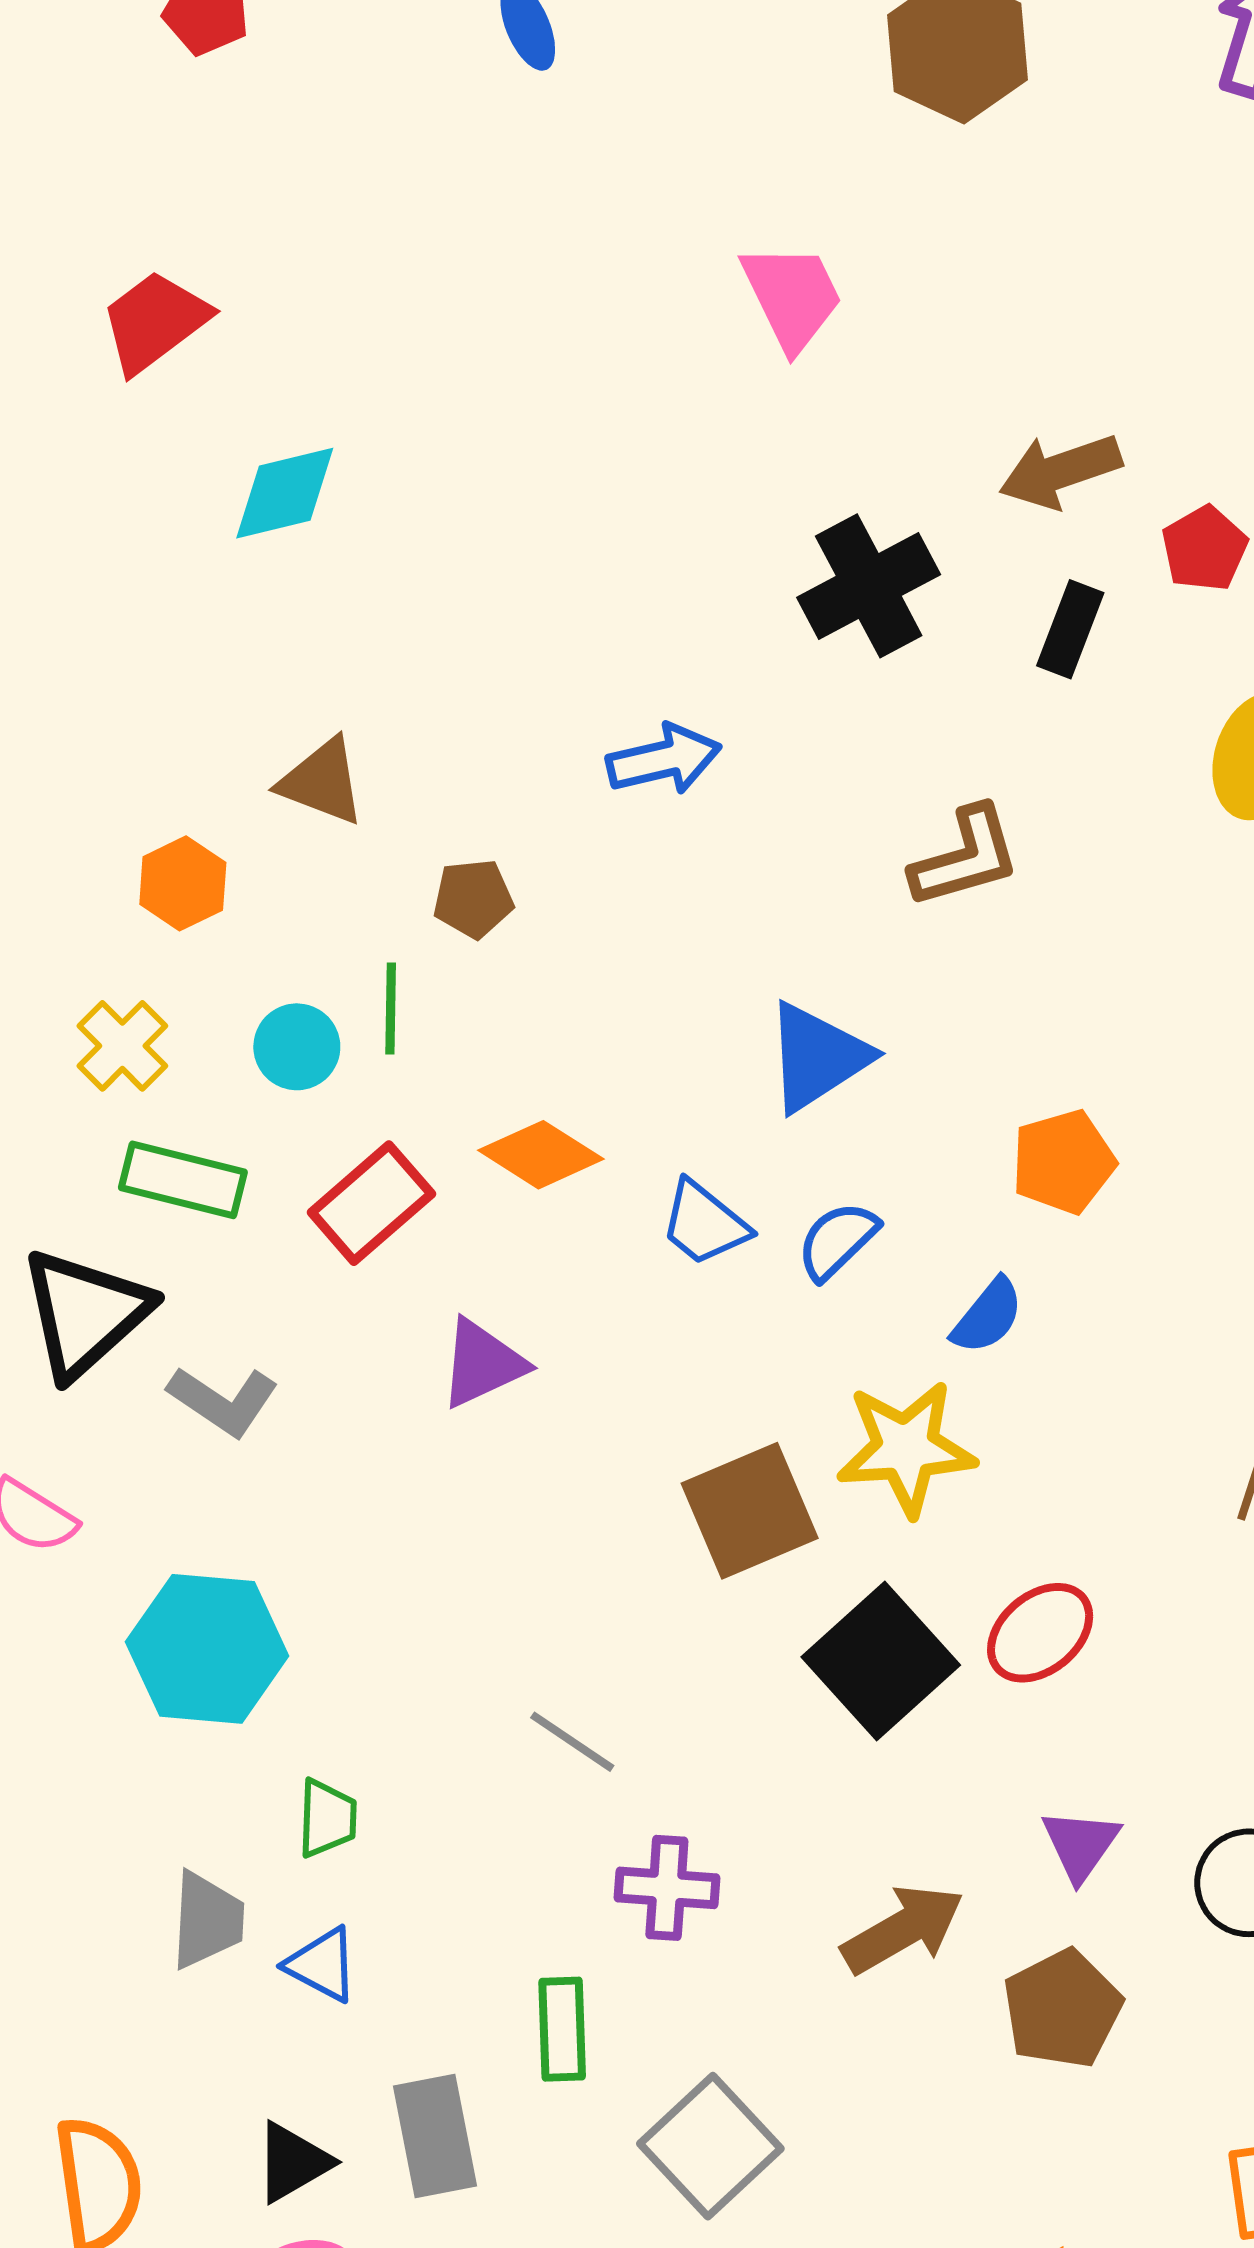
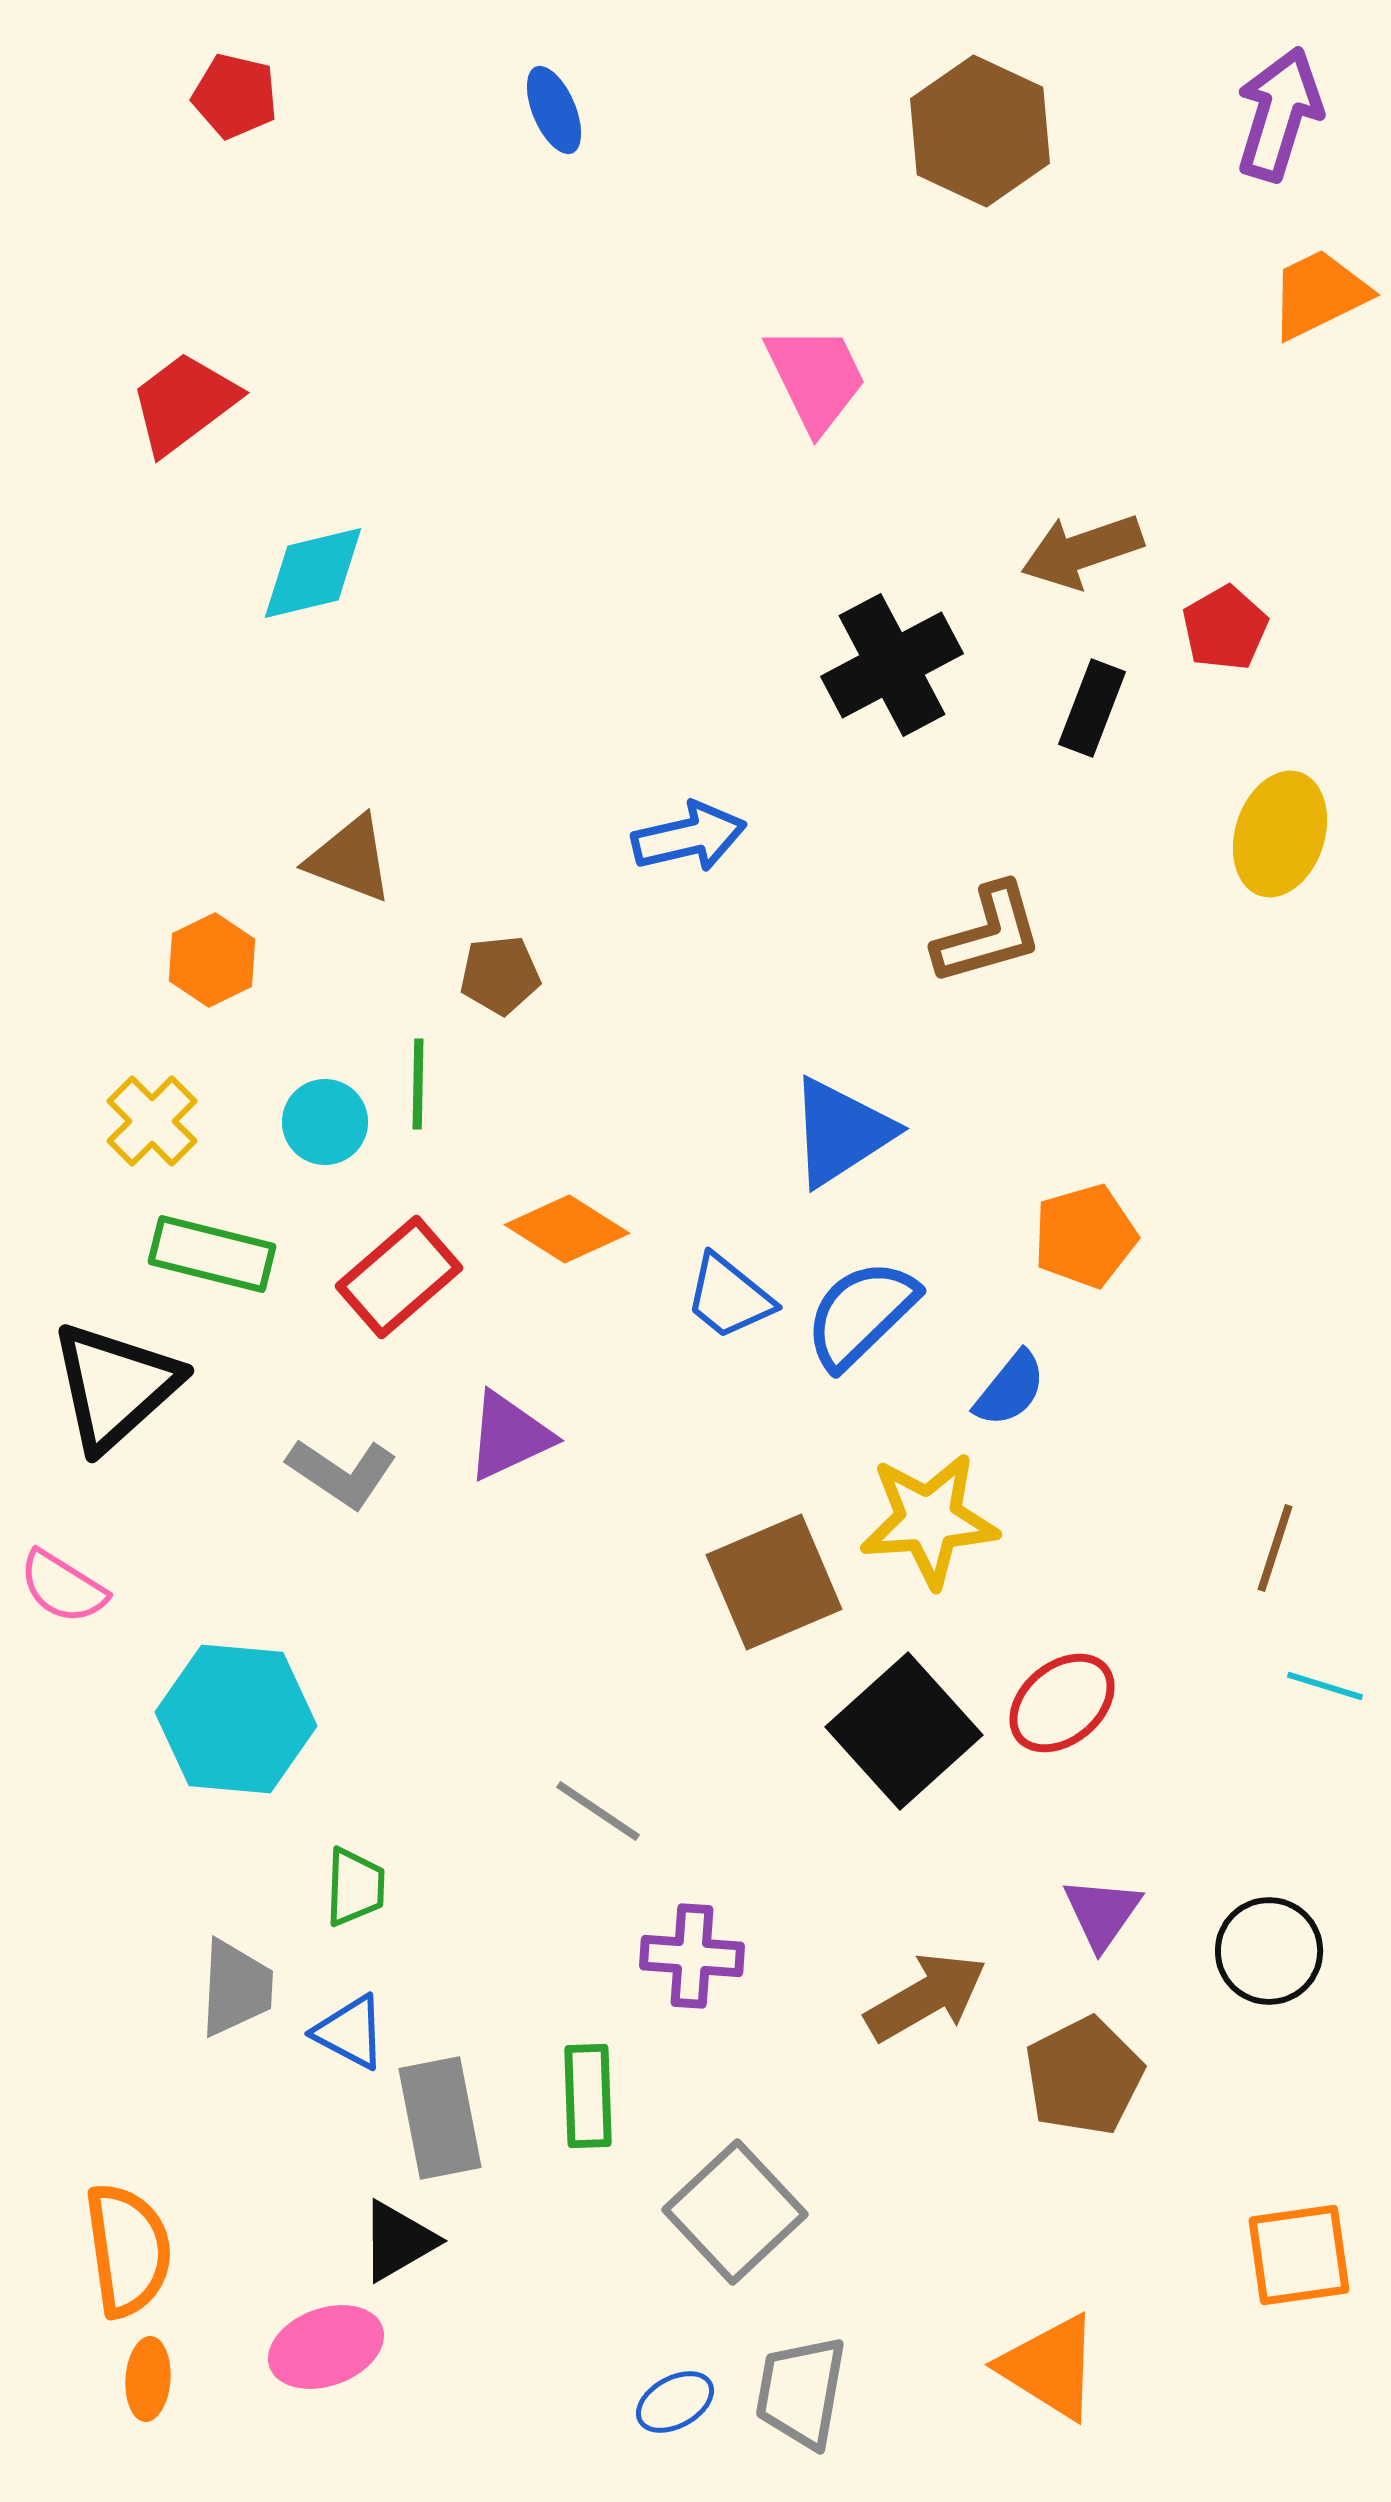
blue semicircle: (837, 1240) -> (861, 1314), size x1.4
gray L-shape: (223, 1401) -> (342, 1473), moved
gray rectangle: (435, 2136) -> (440, 2118), moved
black triangle: (293, 2162) -> (398, 2241), moved

